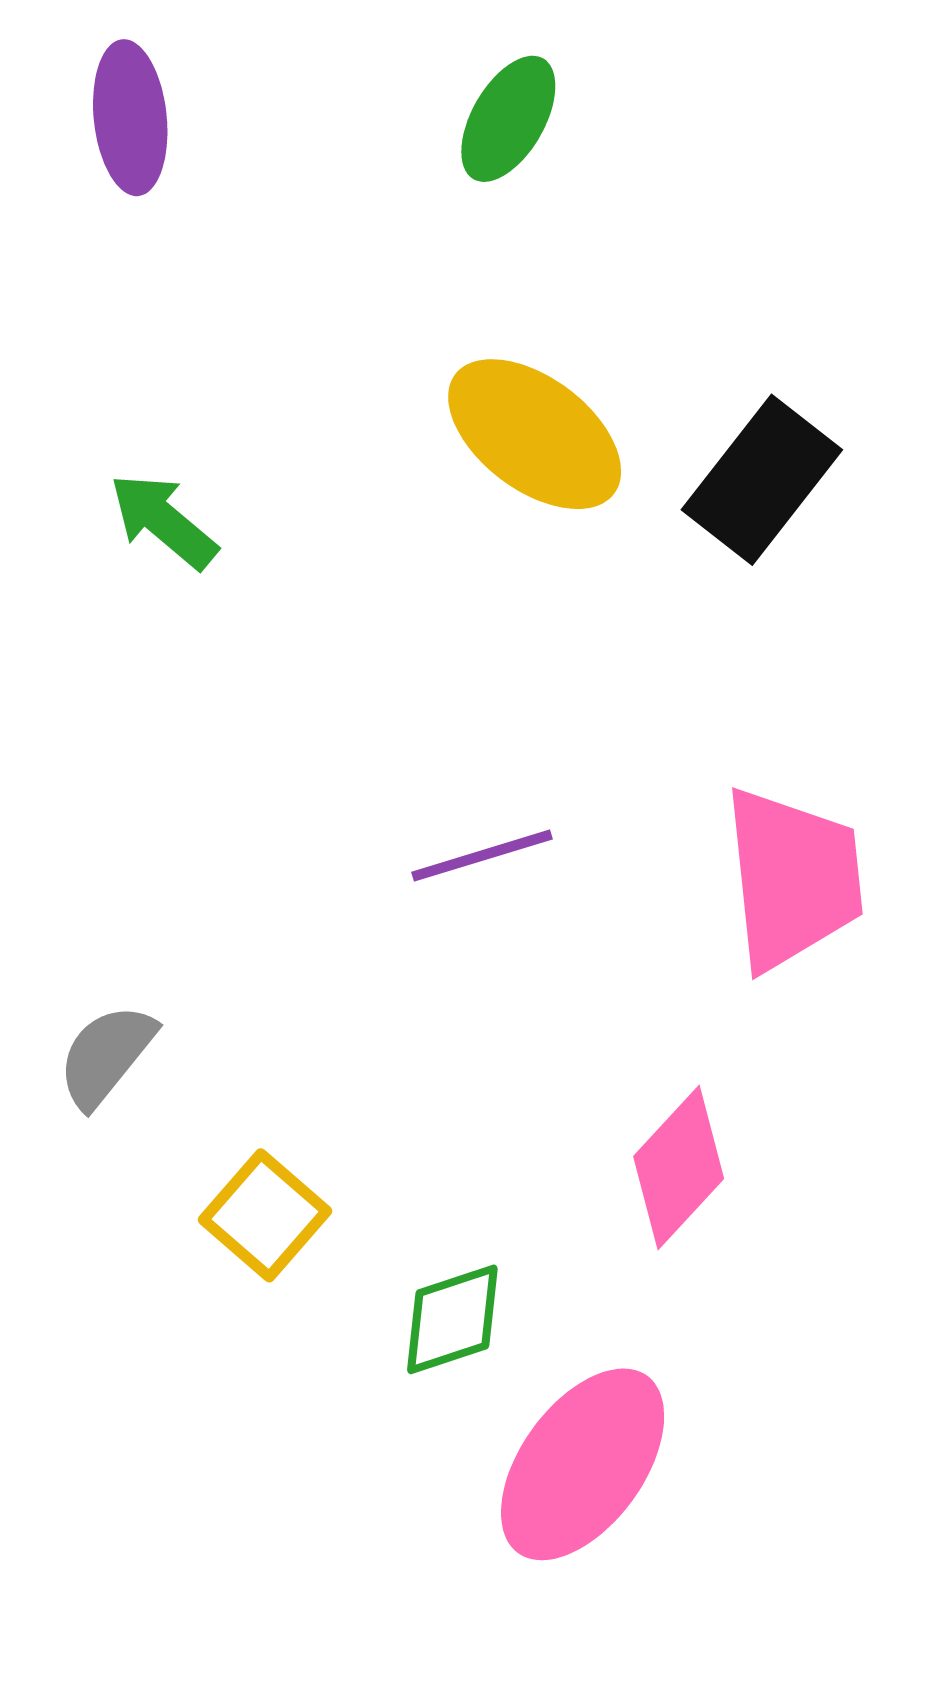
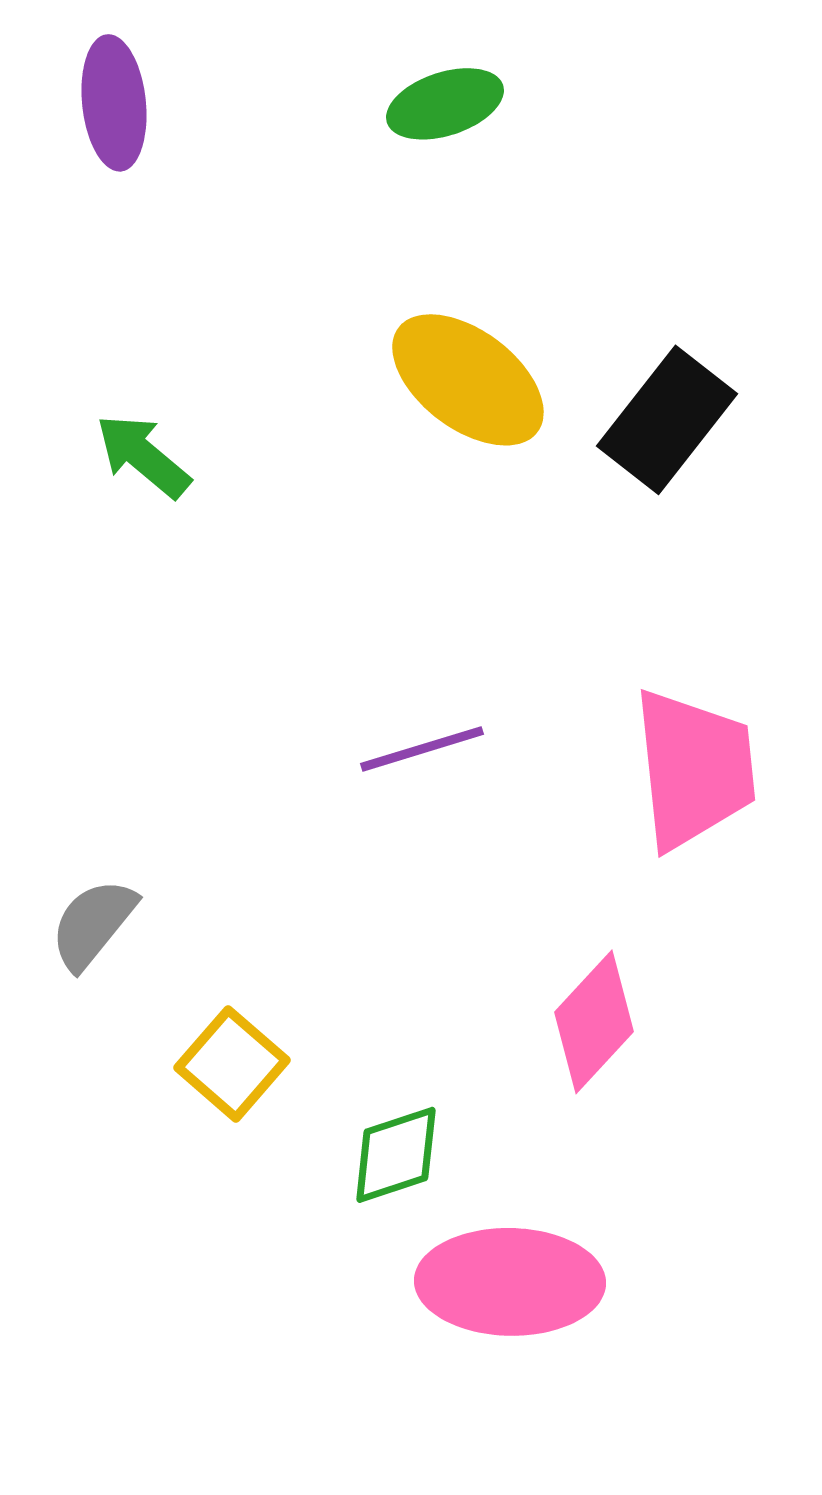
green ellipse: (508, 119) -> (445, 104), turned 42
pink ellipse: (583, 1464) -> (510, 1282), turned 55

